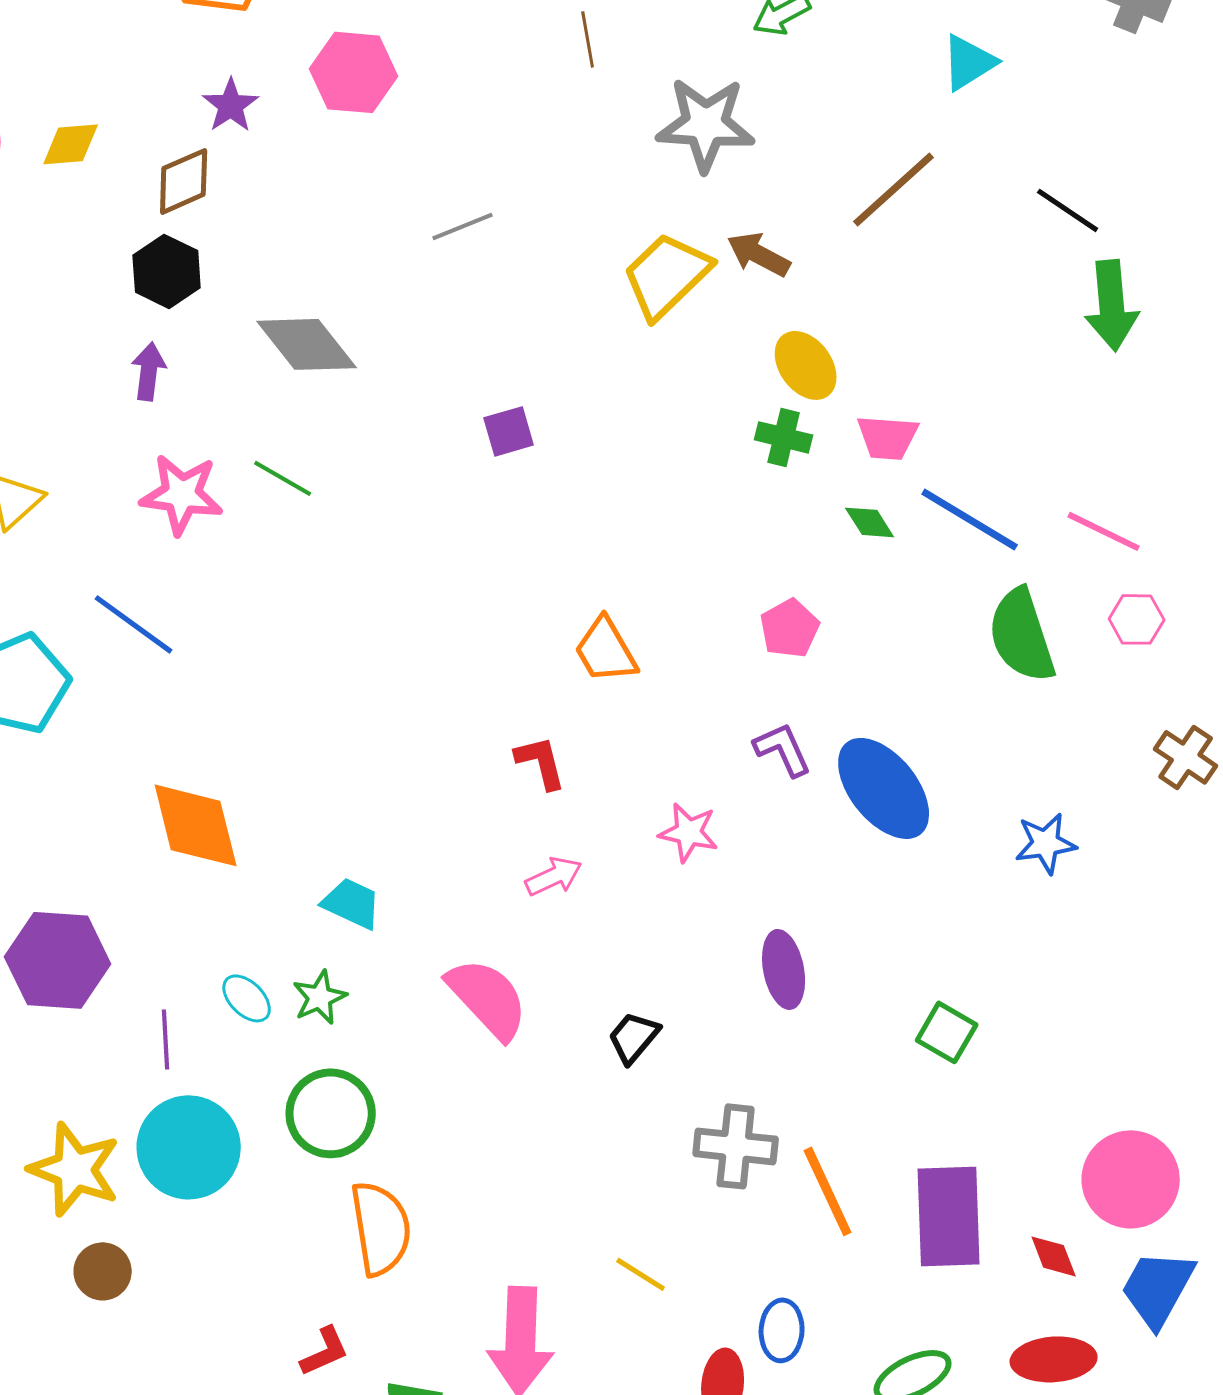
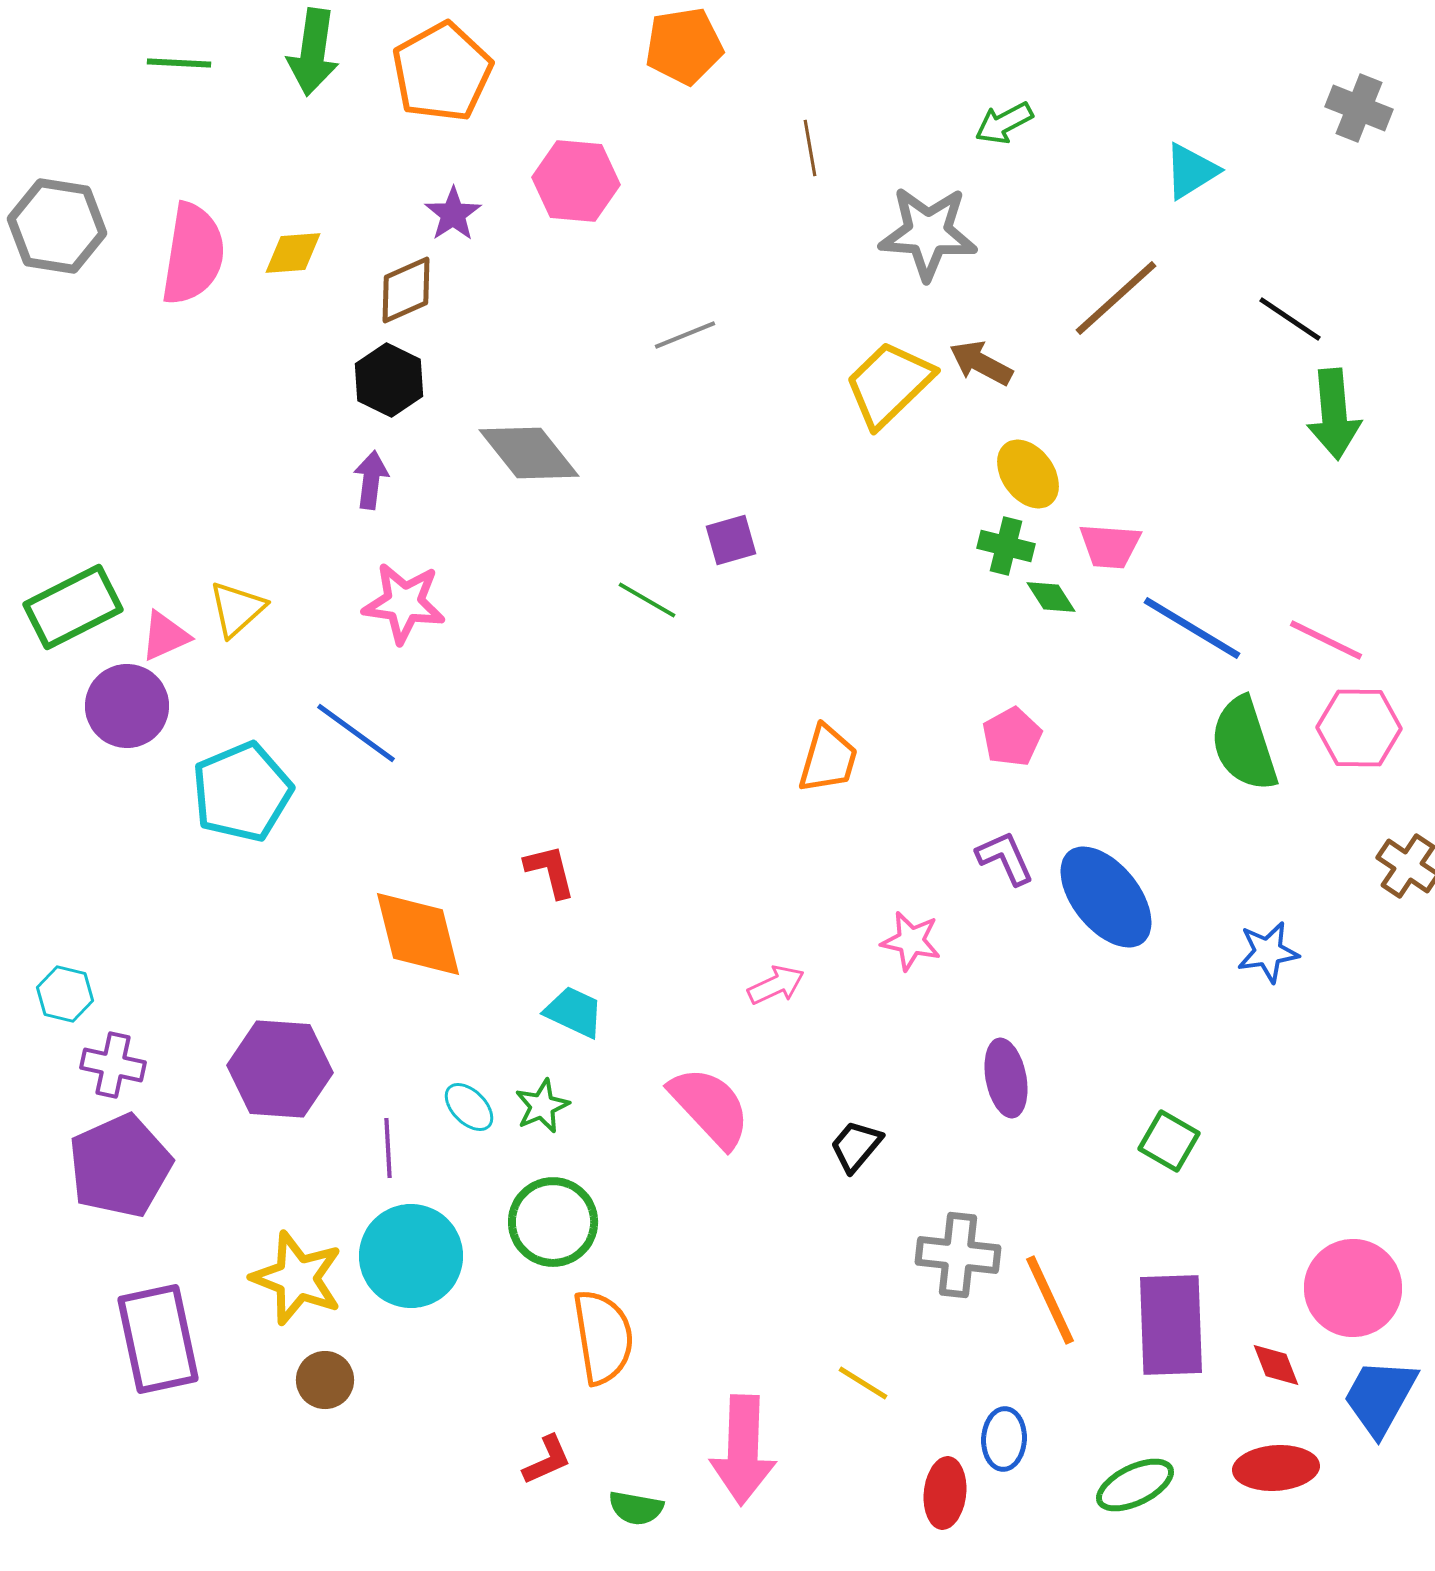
green line: (283, 478) -> (647, 600), moved
green diamond: (870, 522) -> (1051, 597), moved
pink hexagon: (1137, 619) -> (1359, 728), size x1.5
orange trapezoid: (606, 650) -> (828, 759), turned -134
red L-shape: (541, 762) -> (550, 871), moved

